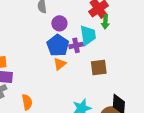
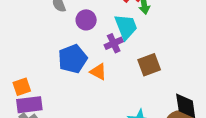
blue pentagon: (58, 45) -> (73, 59), moved, turned 30
orange triangle: (60, 64) -> (98, 72), turned -40

